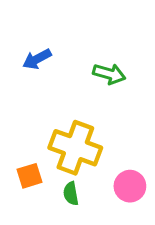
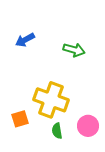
green semicircle: (71, 194) -> (57, 131), moved

